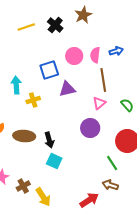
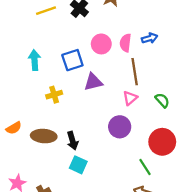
cyan arrow: (16, 85) -> (35, 60), moved

